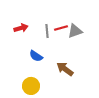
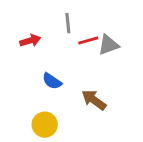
gray line: (47, 31) -> (68, 23), moved

